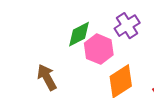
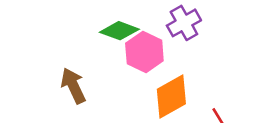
green diamond: (79, 34) -> (119, 31), turned 44

